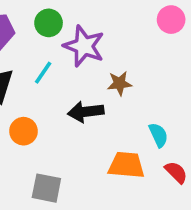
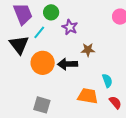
purple star: (84, 46) -> (70, 27), size x0.7
cyan line: (43, 73) -> (39, 32), moved
orange circle: (24, 131) -> (43, 63), moved, size x1.5

